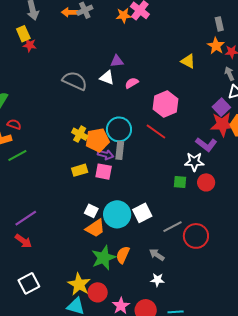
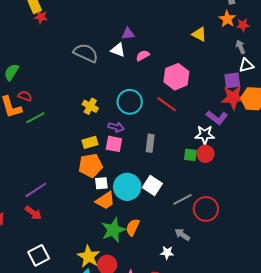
purple square: (221, 107) -> (232, 80), turned 36
orange pentagon: (97, 140) -> (91, 165), moved
gray rectangle: (120, 150) -> (150, 143), moved
green line: (17, 156) -> (35, 118), moved
red circle: (206, 182) -> (205, 154), moved
white square: (91, 211) -> (101, 183), turned -32
white square: (142, 213) -> (152, 185), turned -30
gray arrow: (157, 255) -> (182, 235), moved

